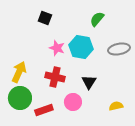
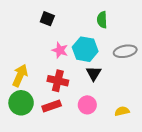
green semicircle: (97, 19) -> (102, 20), turned -42
black triangle: (89, 82) -> (94, 73), moved
pink circle: (73, 102) -> (87, 105), moved
red rectangle: (44, 110) -> (52, 106), moved

